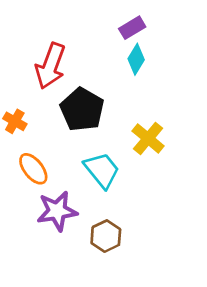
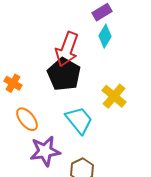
red arrow: (50, 66) -> (67, 49), moved

